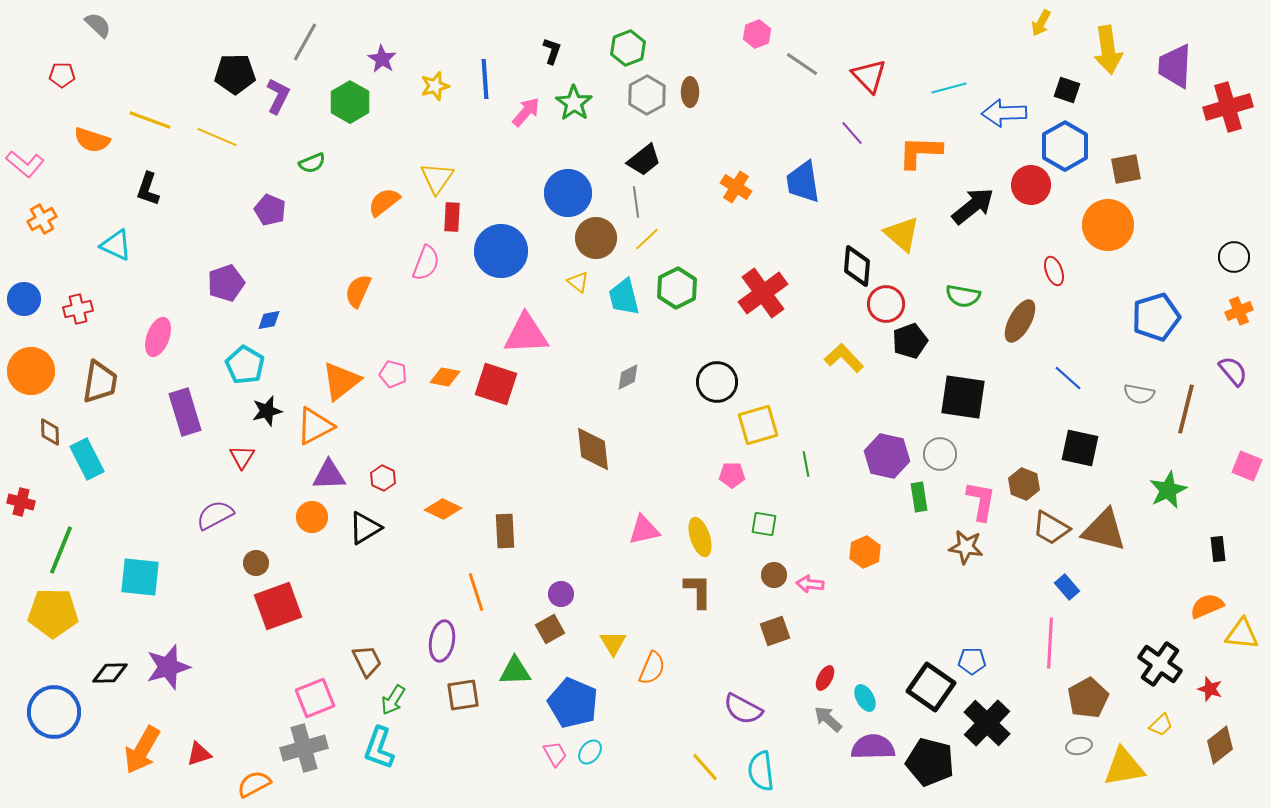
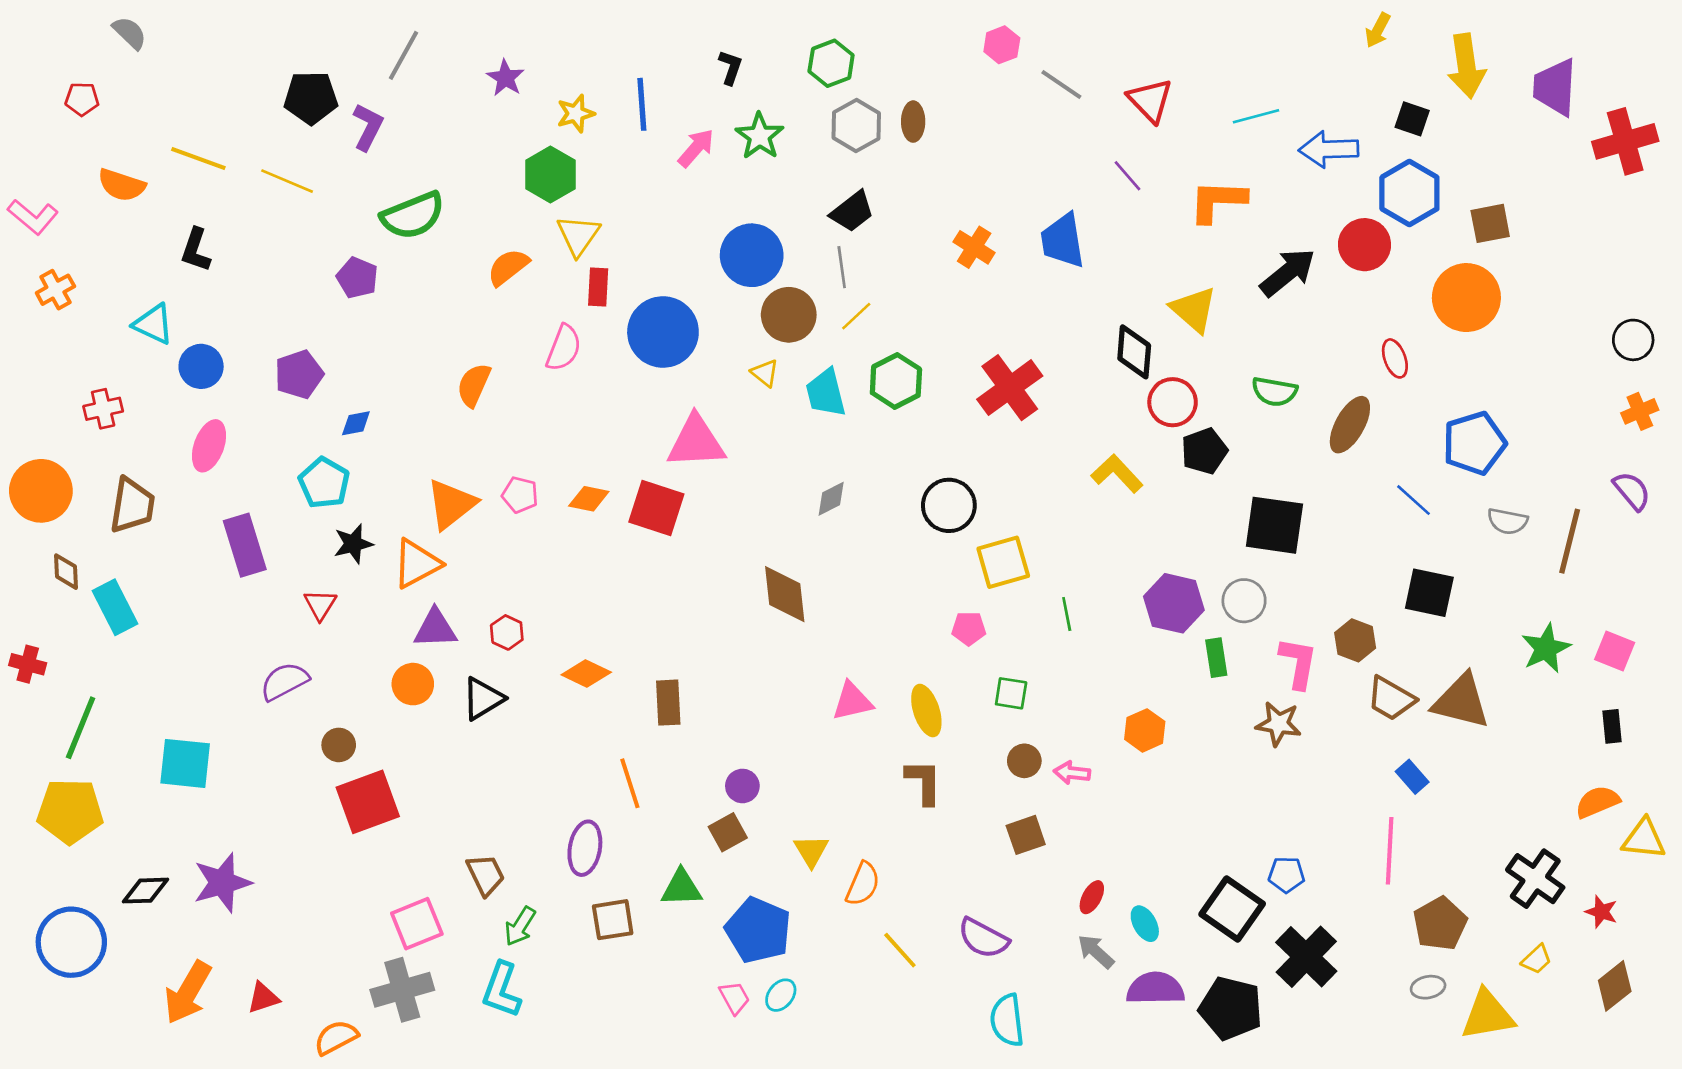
green hexagon: (350, 102) -> (550, 174), moved
green semicircle: (312, 163) -> (413, 216), size x1.8
blue circle: (24, 299) -> (201, 366), moved
blue pentagon: (1156, 317) -> (1474, 443), moved
pink square: (1247, 466) -> (1615, 651), moved
yellow line: (705, 767) -> (900, 950), moved

